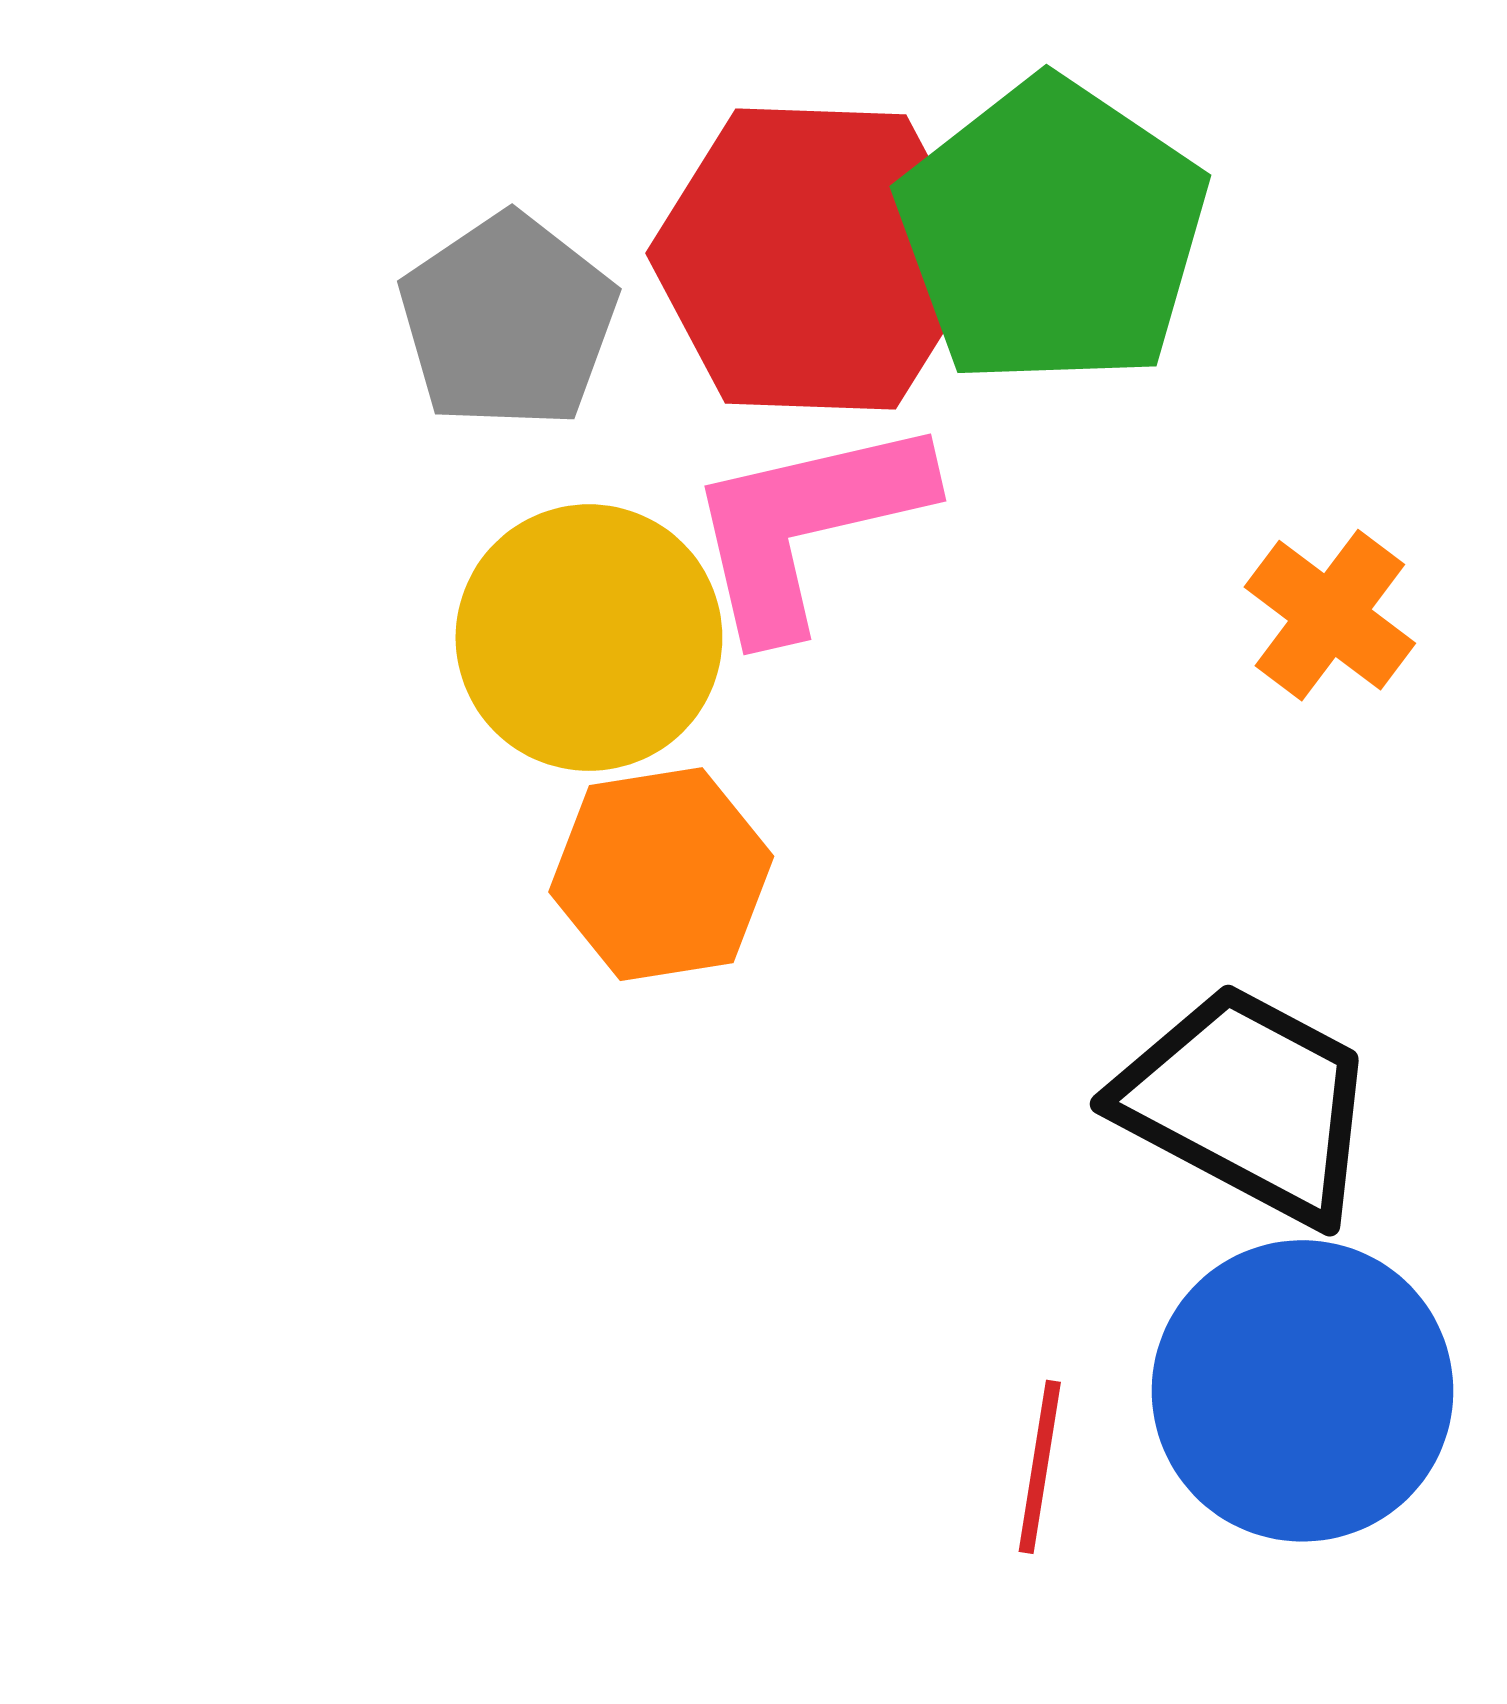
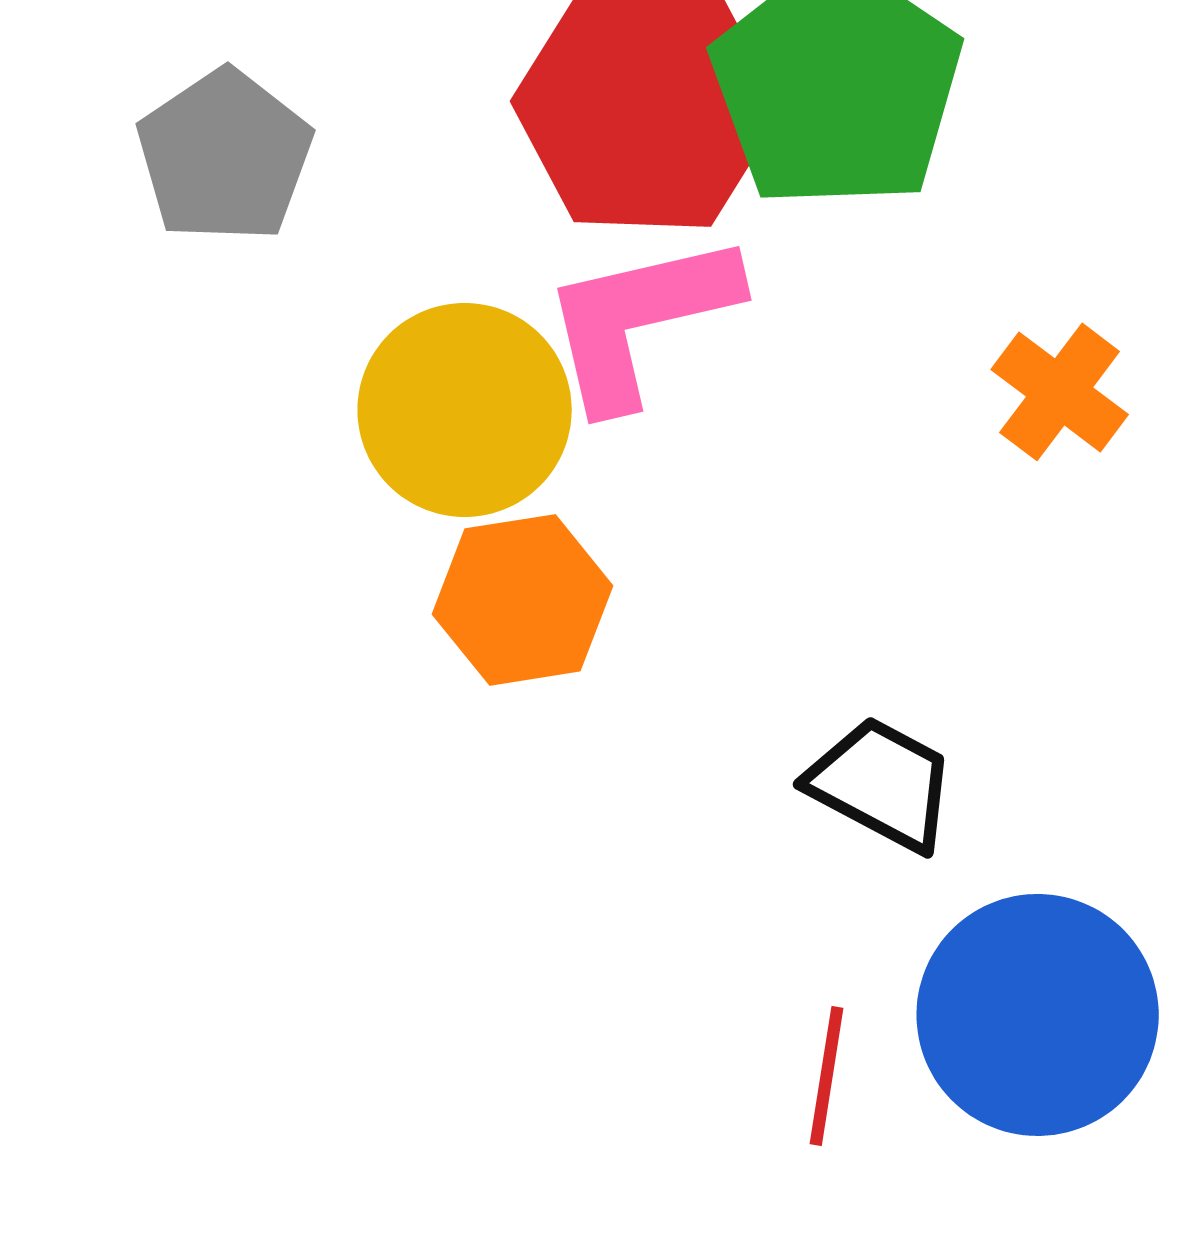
gray pentagon: (508, 321) -> (225, 156), moved
black trapezoid: (1248, 1103) -> (882, 784), moved, size x0.7

